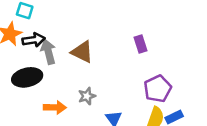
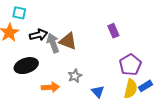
black arrow: (34, 40) -> (38, 35), moved
gray arrow: (48, 52) -> (53, 43), moved

